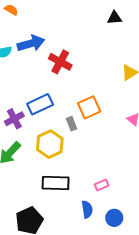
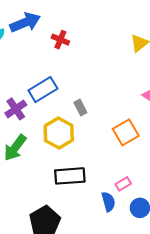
red cross: (60, 62) -> (60, 40), size x0.7
orange square: (89, 107) -> (126, 132), moved
pink rectangle: (102, 185) -> (123, 184), moved

